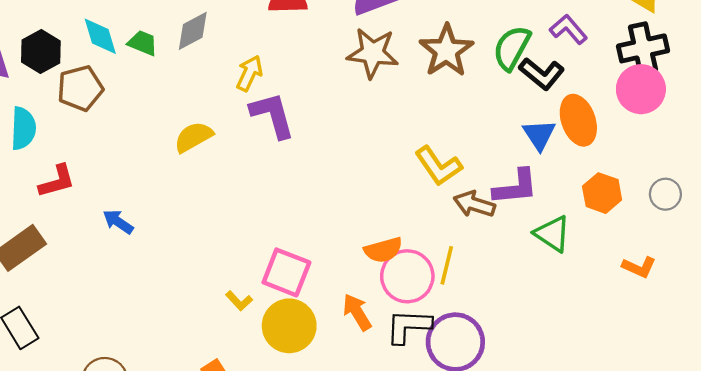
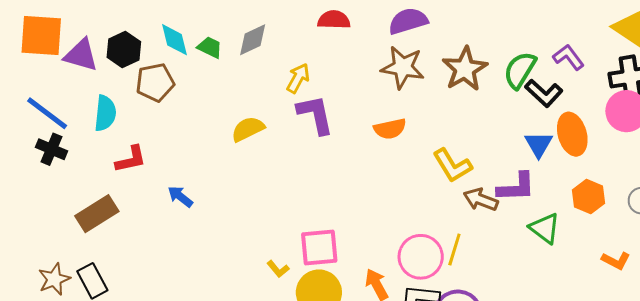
orange semicircle: (383, 250) -> (390, 129), moved
pink square: (286, 272) -> (319, 247), turned -30

